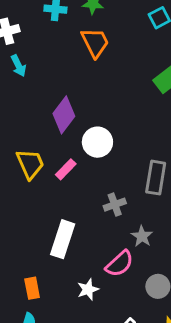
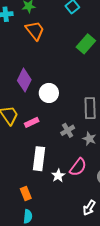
pink rectangle: (66, 169) -> (32, 122), moved, turned 32
gray star: (142, 236) -> (89, 139), moved
white star: (88, 289) -> (58, 176), moved

